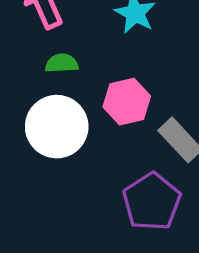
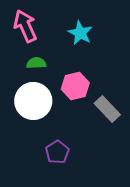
purple pentagon: (152, 202) -> (57, 152), moved, size x0.7

